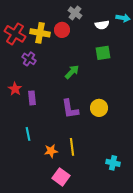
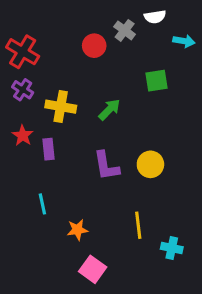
gray cross: (75, 13) -> (125, 30), moved
cyan arrow: (123, 18) -> (184, 41), moved
white semicircle: (102, 25) -> (155, 17), moved
yellow cross: (40, 33) -> (61, 107), moved
purple cross: (29, 59) -> (23, 90), moved
yellow line: (72, 147) -> (138, 225), moved

